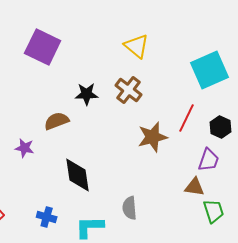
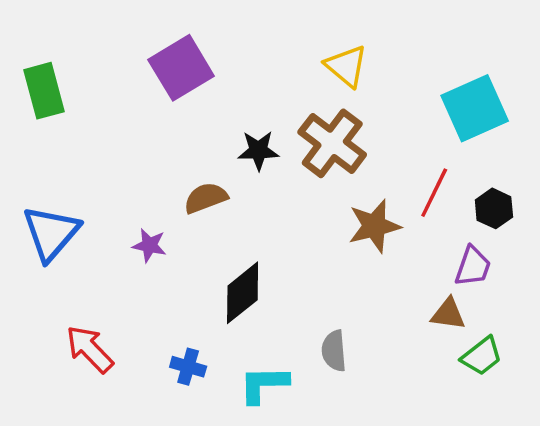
purple square: (43, 47) -> (181, 68), turned 33
brown cross: (129, 90) -> (332, 143), size x1.4
black diamond: (78, 175) -> (243, 293), turned 60
green trapezoid: (214, 211) -> (482, 356), turned 70

